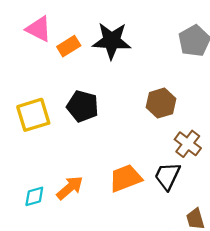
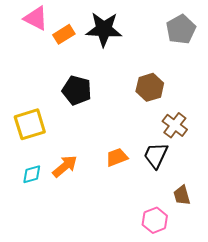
yellow square: (33, 115) -> (30, 124), moved
orange trapezoid: (126, 178) -> (117, 157), size x0.7

